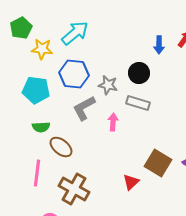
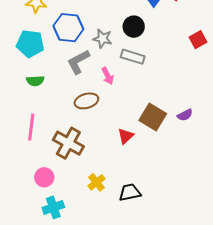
pink arrow: (113, 122) -> (108, 76), turned 150
brown ellipse: (61, 147) -> (86, 101), moved, turned -55

